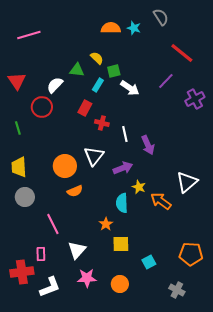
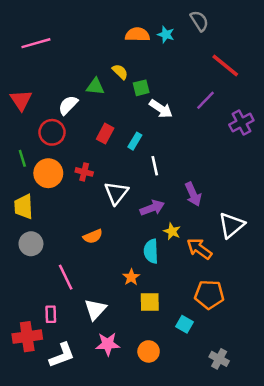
cyan rectangle: (98, 85) -> (135, 141), moved
red cross: (102, 123) -> (84, 172), moved
purple arrow: (148, 145) -> (193, 194), moved
orange circle: (65, 166) -> (48, 173), moved
orange pentagon: (191, 254) -> (209, 295), moved
cyan square: (149, 262) -> (184, 324), turned -32

